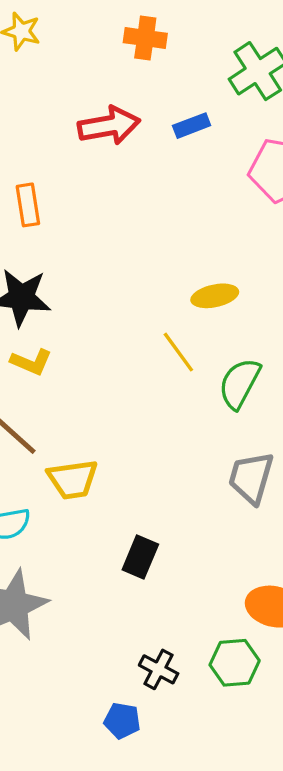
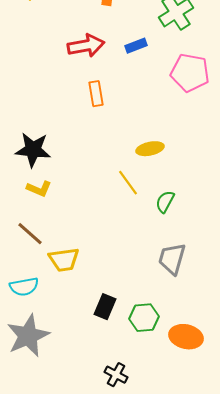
orange rectangle: (28, 205) -> (96, 94), moved
green semicircle: (240, 383) -> (165, 202), size x0.7
green hexagon: (235, 663) -> (144, 318), moved

